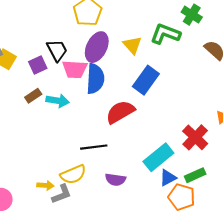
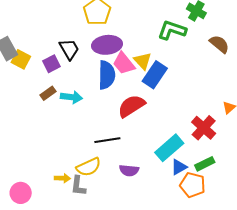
yellow triangle: (132, 45) -> (143, 61), moved
purple ellipse: (97, 47) -> (107, 45), turned 60
pink trapezoid: (75, 69) -> (124, 63), moved, turned 50
gray L-shape: (62, 194) -> (78, 186), turned 120

